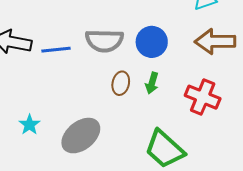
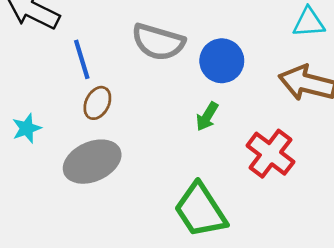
blue line: (56, 50) -> (82, 59), moved, turned 64
brown ellipse: (121, 83) -> (97, 103), moved

